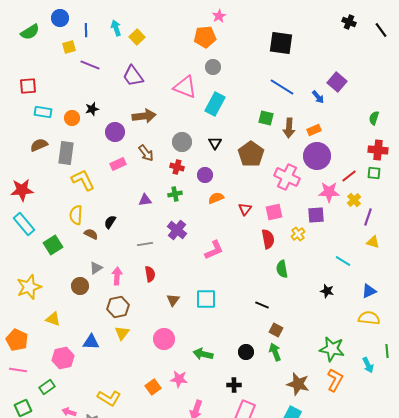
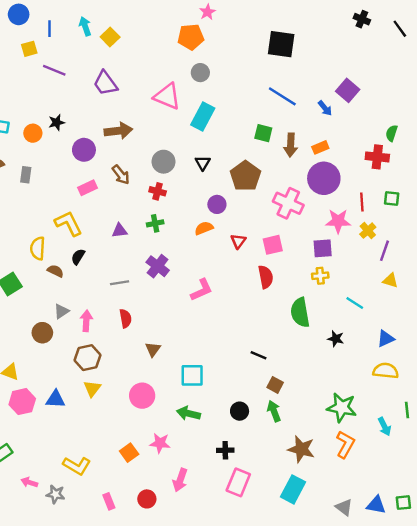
red cross: (378, 150) -> (377, 157), moved
gray rectangle: (66, 153) -> (26, 175), size x0.6
purple circle: (205, 175) -> (217, 204), moved
red line: (349, 176) -> (362, 202), turned -56
yellow L-shape: (83, 180) -> (68, 223), moved
yellow cross: (298, 234) -> (320, 276), moved, turned 32
green semicircle: (282, 269) -> (300, 313), moved, size x1.4
cyan square: (206, 299) -> (192, 375), moved
pink hexagon: (63, 358) -> (22, 402), moved

